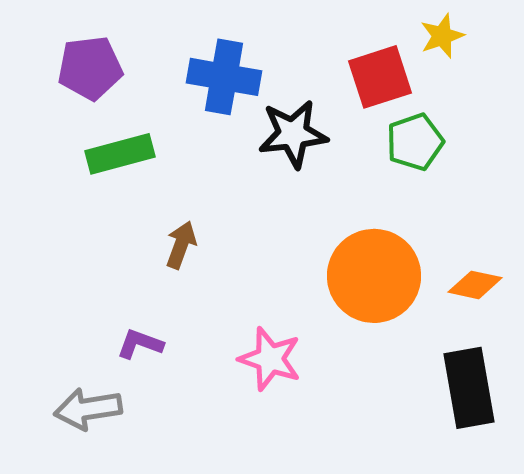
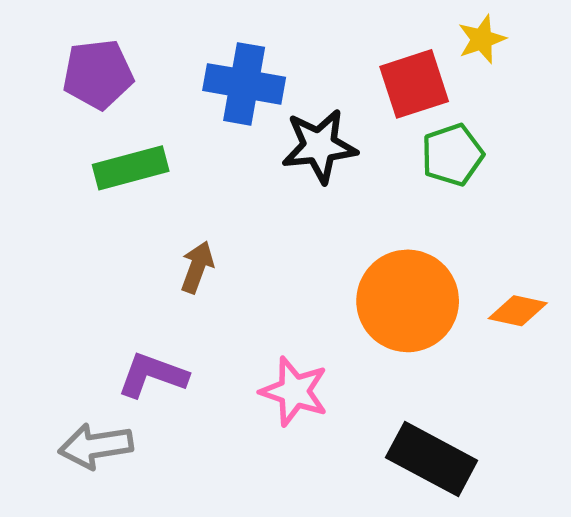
purple L-shape: (140, 344) -> (152, 375), size x1.4
black rectangle: (469, 388) -> (432, 459), moved, turned -52

